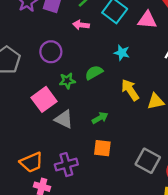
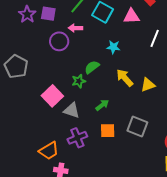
purple circle: (51, 52) -> (59, 41), moved
green star: (67, 81) -> (79, 81), moved
gray square: (148, 161) -> (137, 127), moved
purple cross: (66, 165) -> (77, 138), moved

